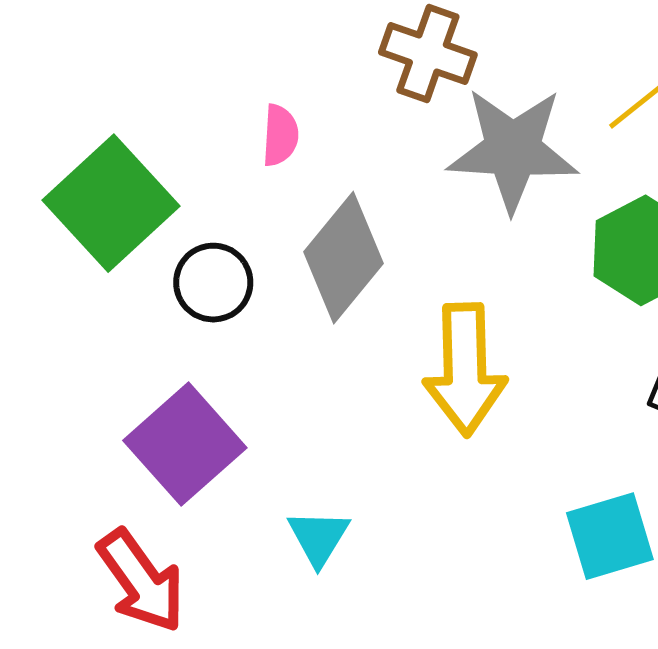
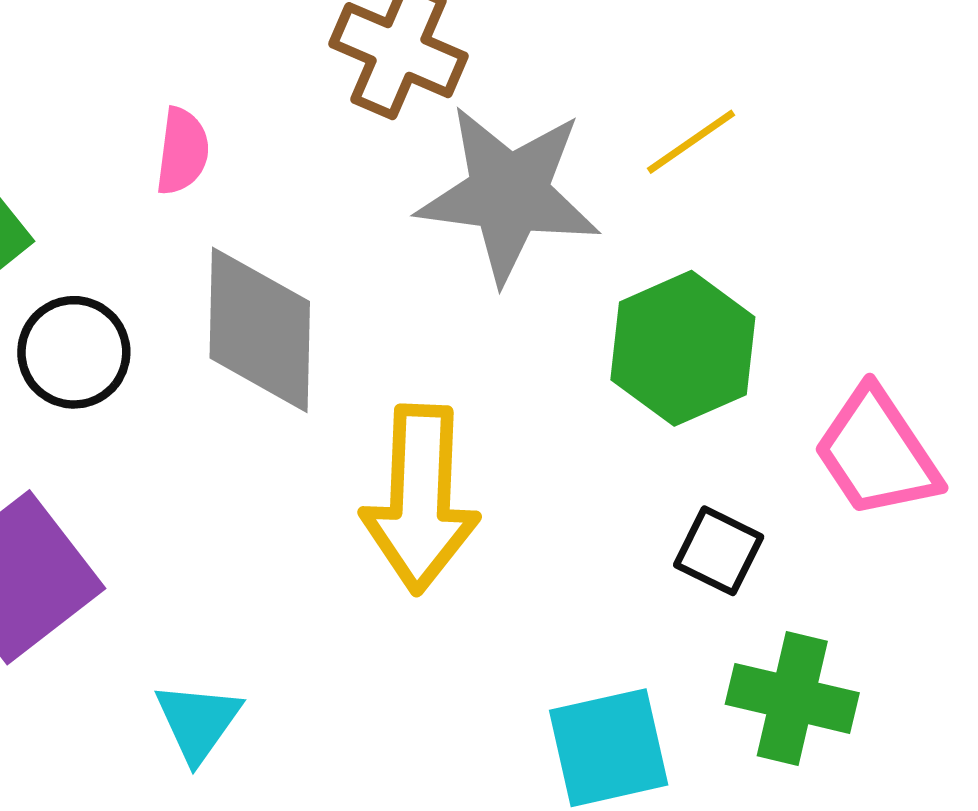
gray diamond: (343, 258) -> (260, 330), turned -42

